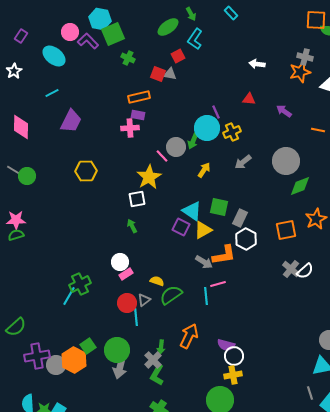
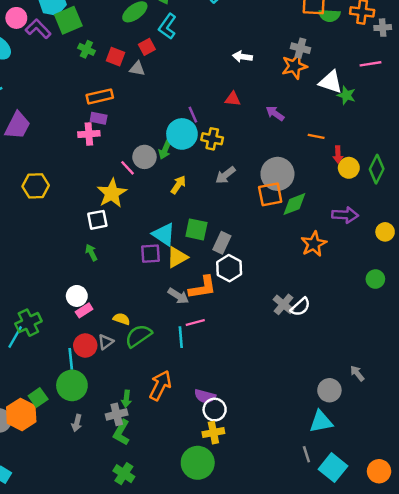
red square: (158, 74) -> (115, 57), moved
yellow cross: (232, 132) -> (212, 139), turned 36
purple square: (181, 227) -> (151, 254), turned -30
orange square: (286, 230) -> (270, 194), moved
cyan line: (136, 317) -> (71, 359), moved
green circle: (117, 350) -> (72, 385), moved
gray cross: (153, 360) -> (117, 414), turned 30
gray arrow: (120, 367) -> (77, 423), size x0.6

